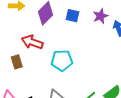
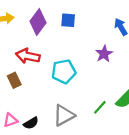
purple star: (100, 16) -> (104, 54), moved

